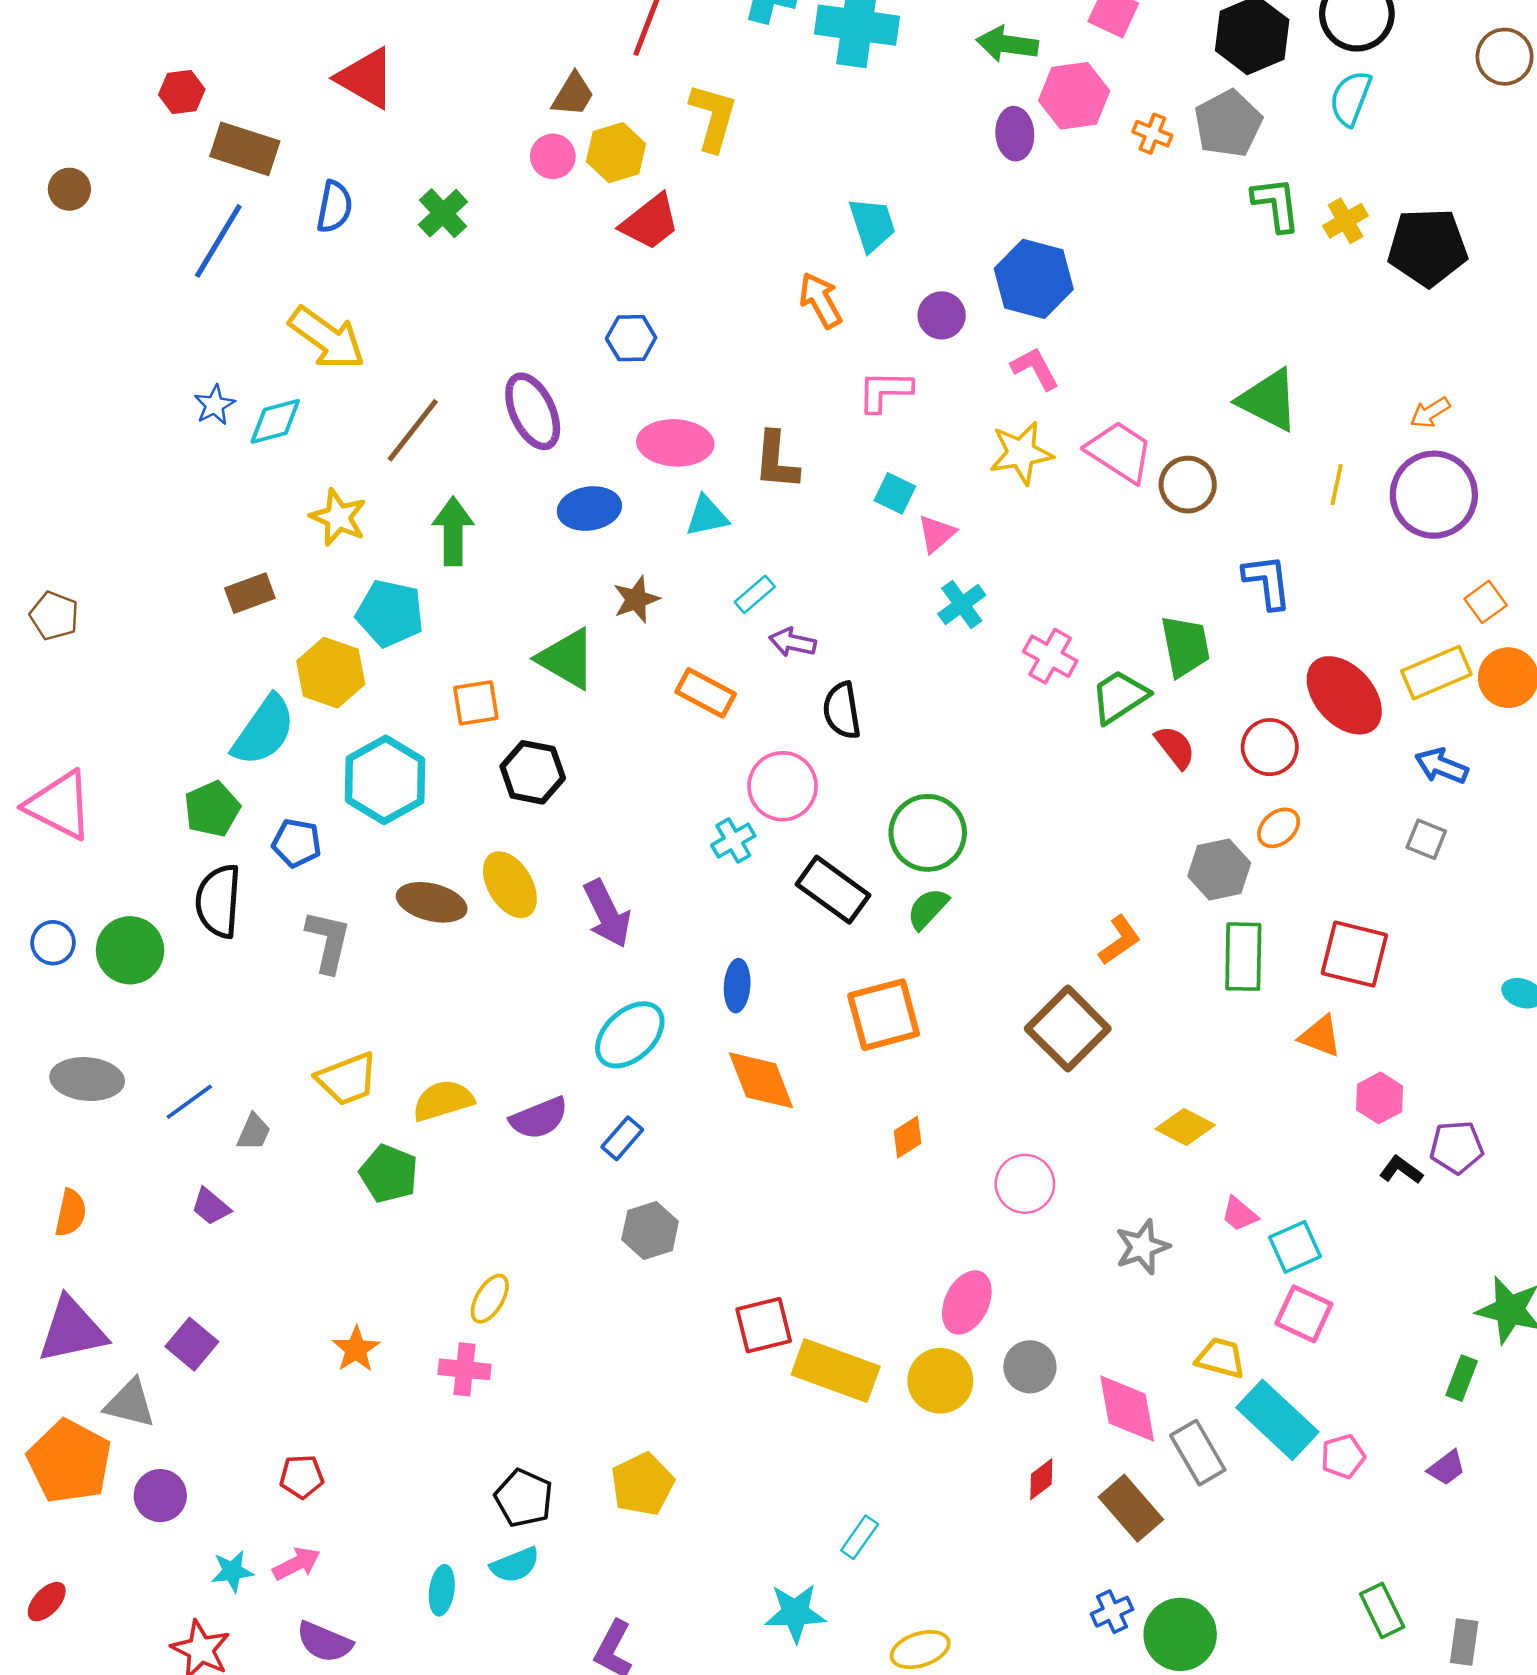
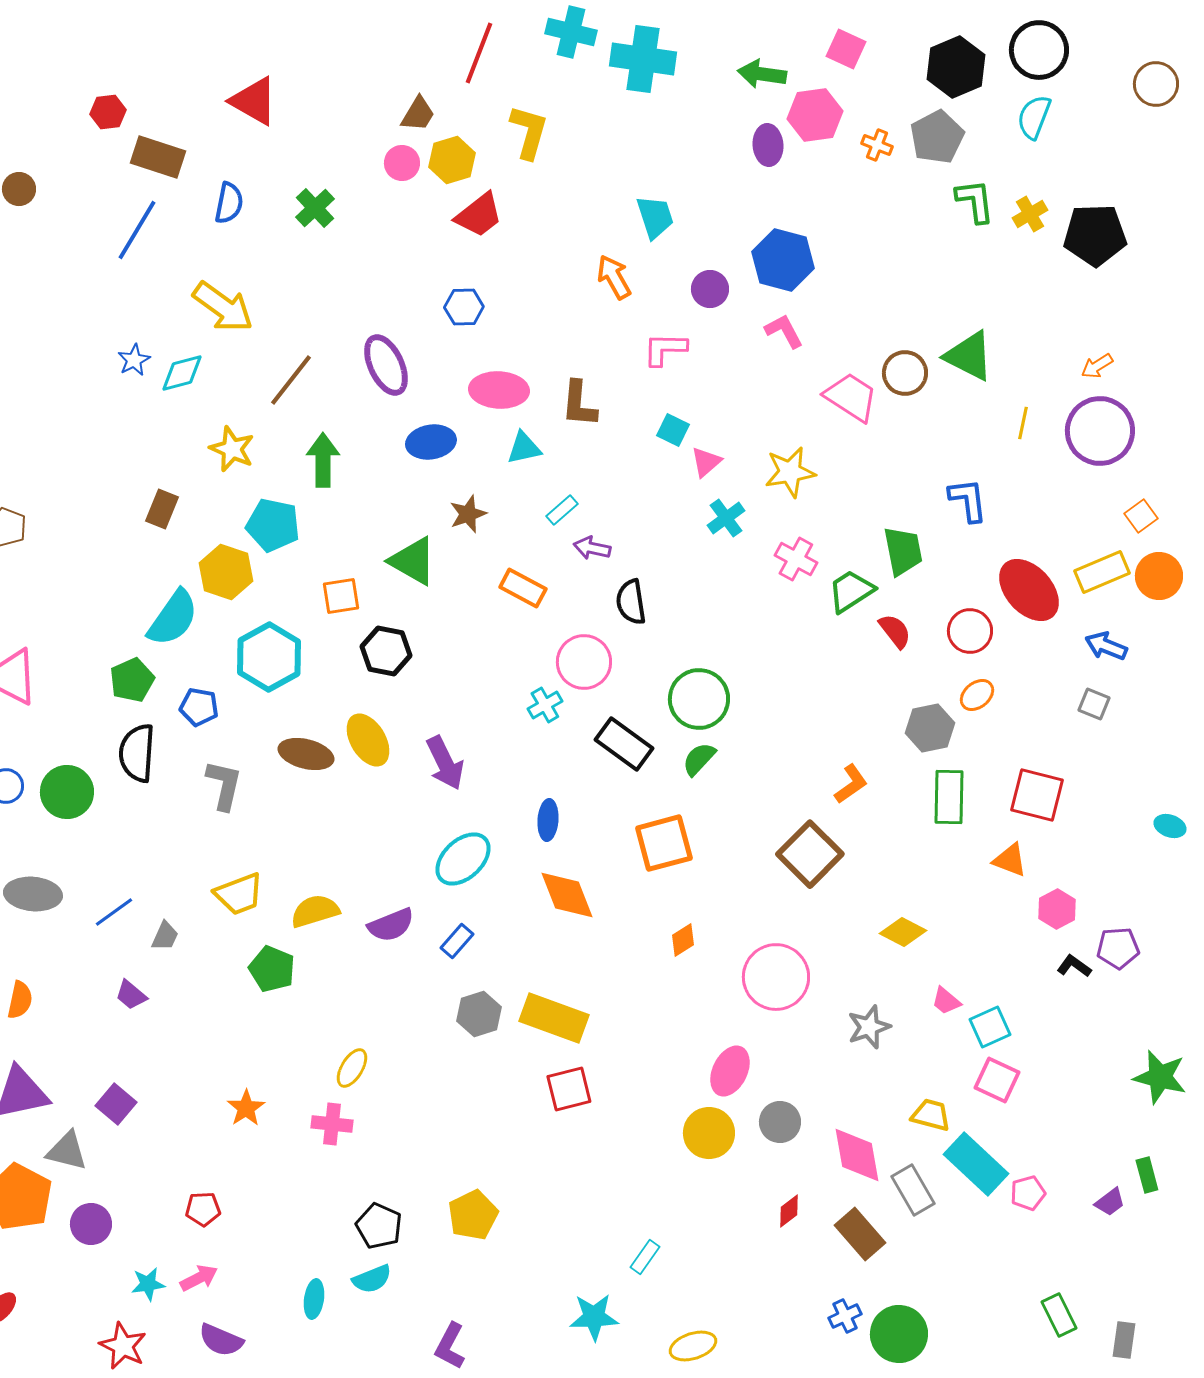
yellow star: (1021, 453) -> (790, 472), moved
brown circle: (1188, 485) -> (905, 373), moved
brown rectangle: (250, 593) -> (162, 509), turned -48
pink circle: (1025, 1184) -> (776, 977), size x1.4
yellow rectangle: (836, 1371) -> (554, 1018), moved
green rectangle: (1462, 1378) -> (1147, 1175), moved, turned -36

